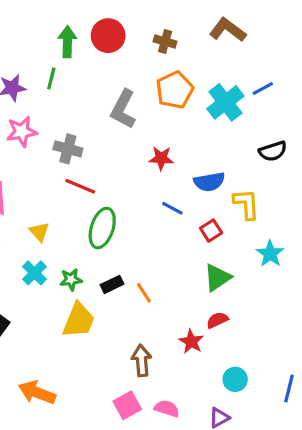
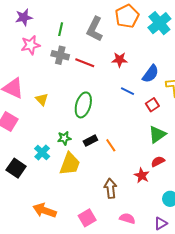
green line: (51, 79) -> (61, 29), moved
blue semicircle: (209, 182) -> (150, 74), turned -42
red line: (80, 186) -> (85, 63), moved
yellow triangle: (39, 232) -> (42, 99), moved
cyan cross: (34, 273) -> (42, 153), moved
pink square: (127, 405) -> (87, 218), moved

